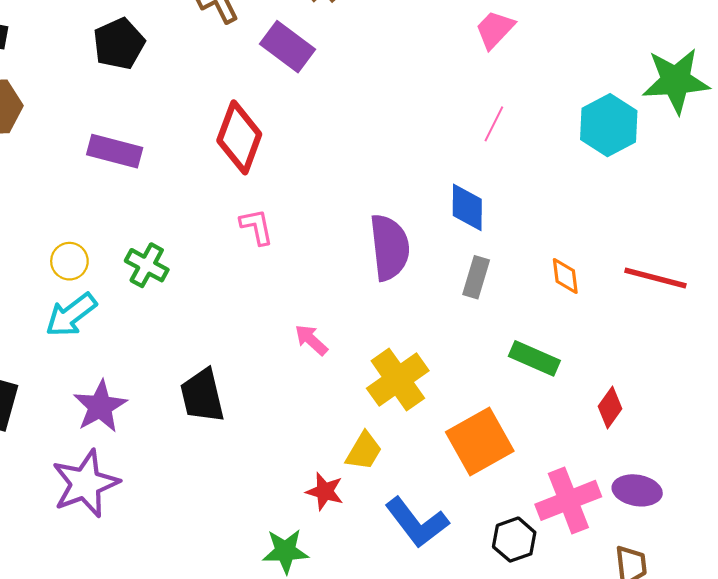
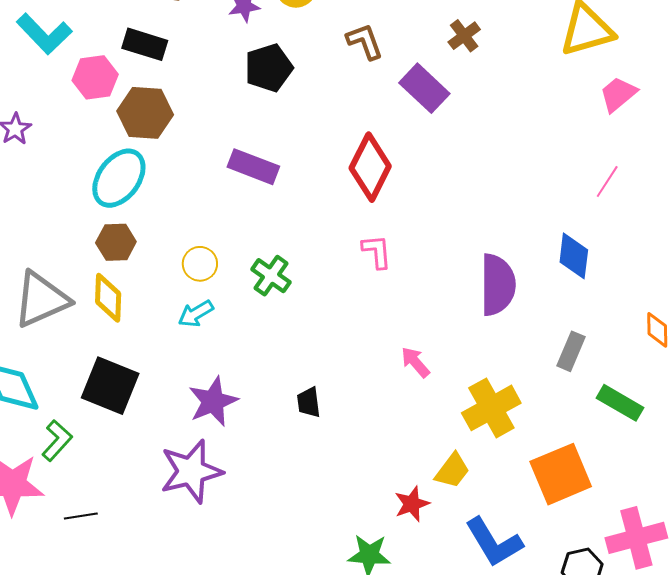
gray rectangle: (476, 277) -> (571, 351), moved
cyan arrow: (71, 315) -> (196, 314), size x0.7
black trapezoid: (202, 396) -> (309, 402), size x0.6
red star: (325, 491) -> (412, 504), turned 30

